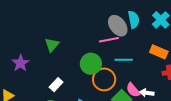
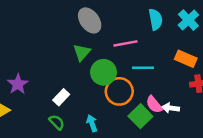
gray ellipse: (118, 26) -> (90, 20), moved
green triangle: (52, 45) -> (82, 52), moved
purple star: (20, 63) -> (18, 84), moved

